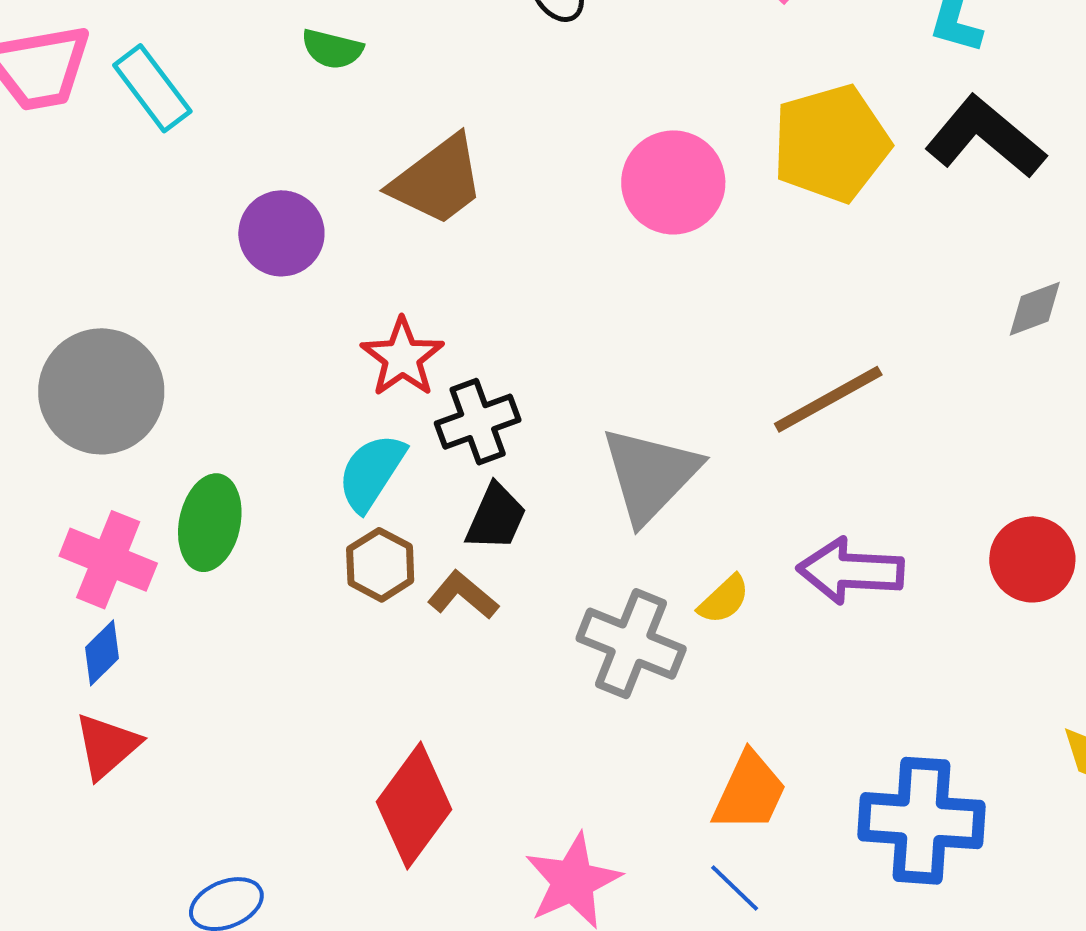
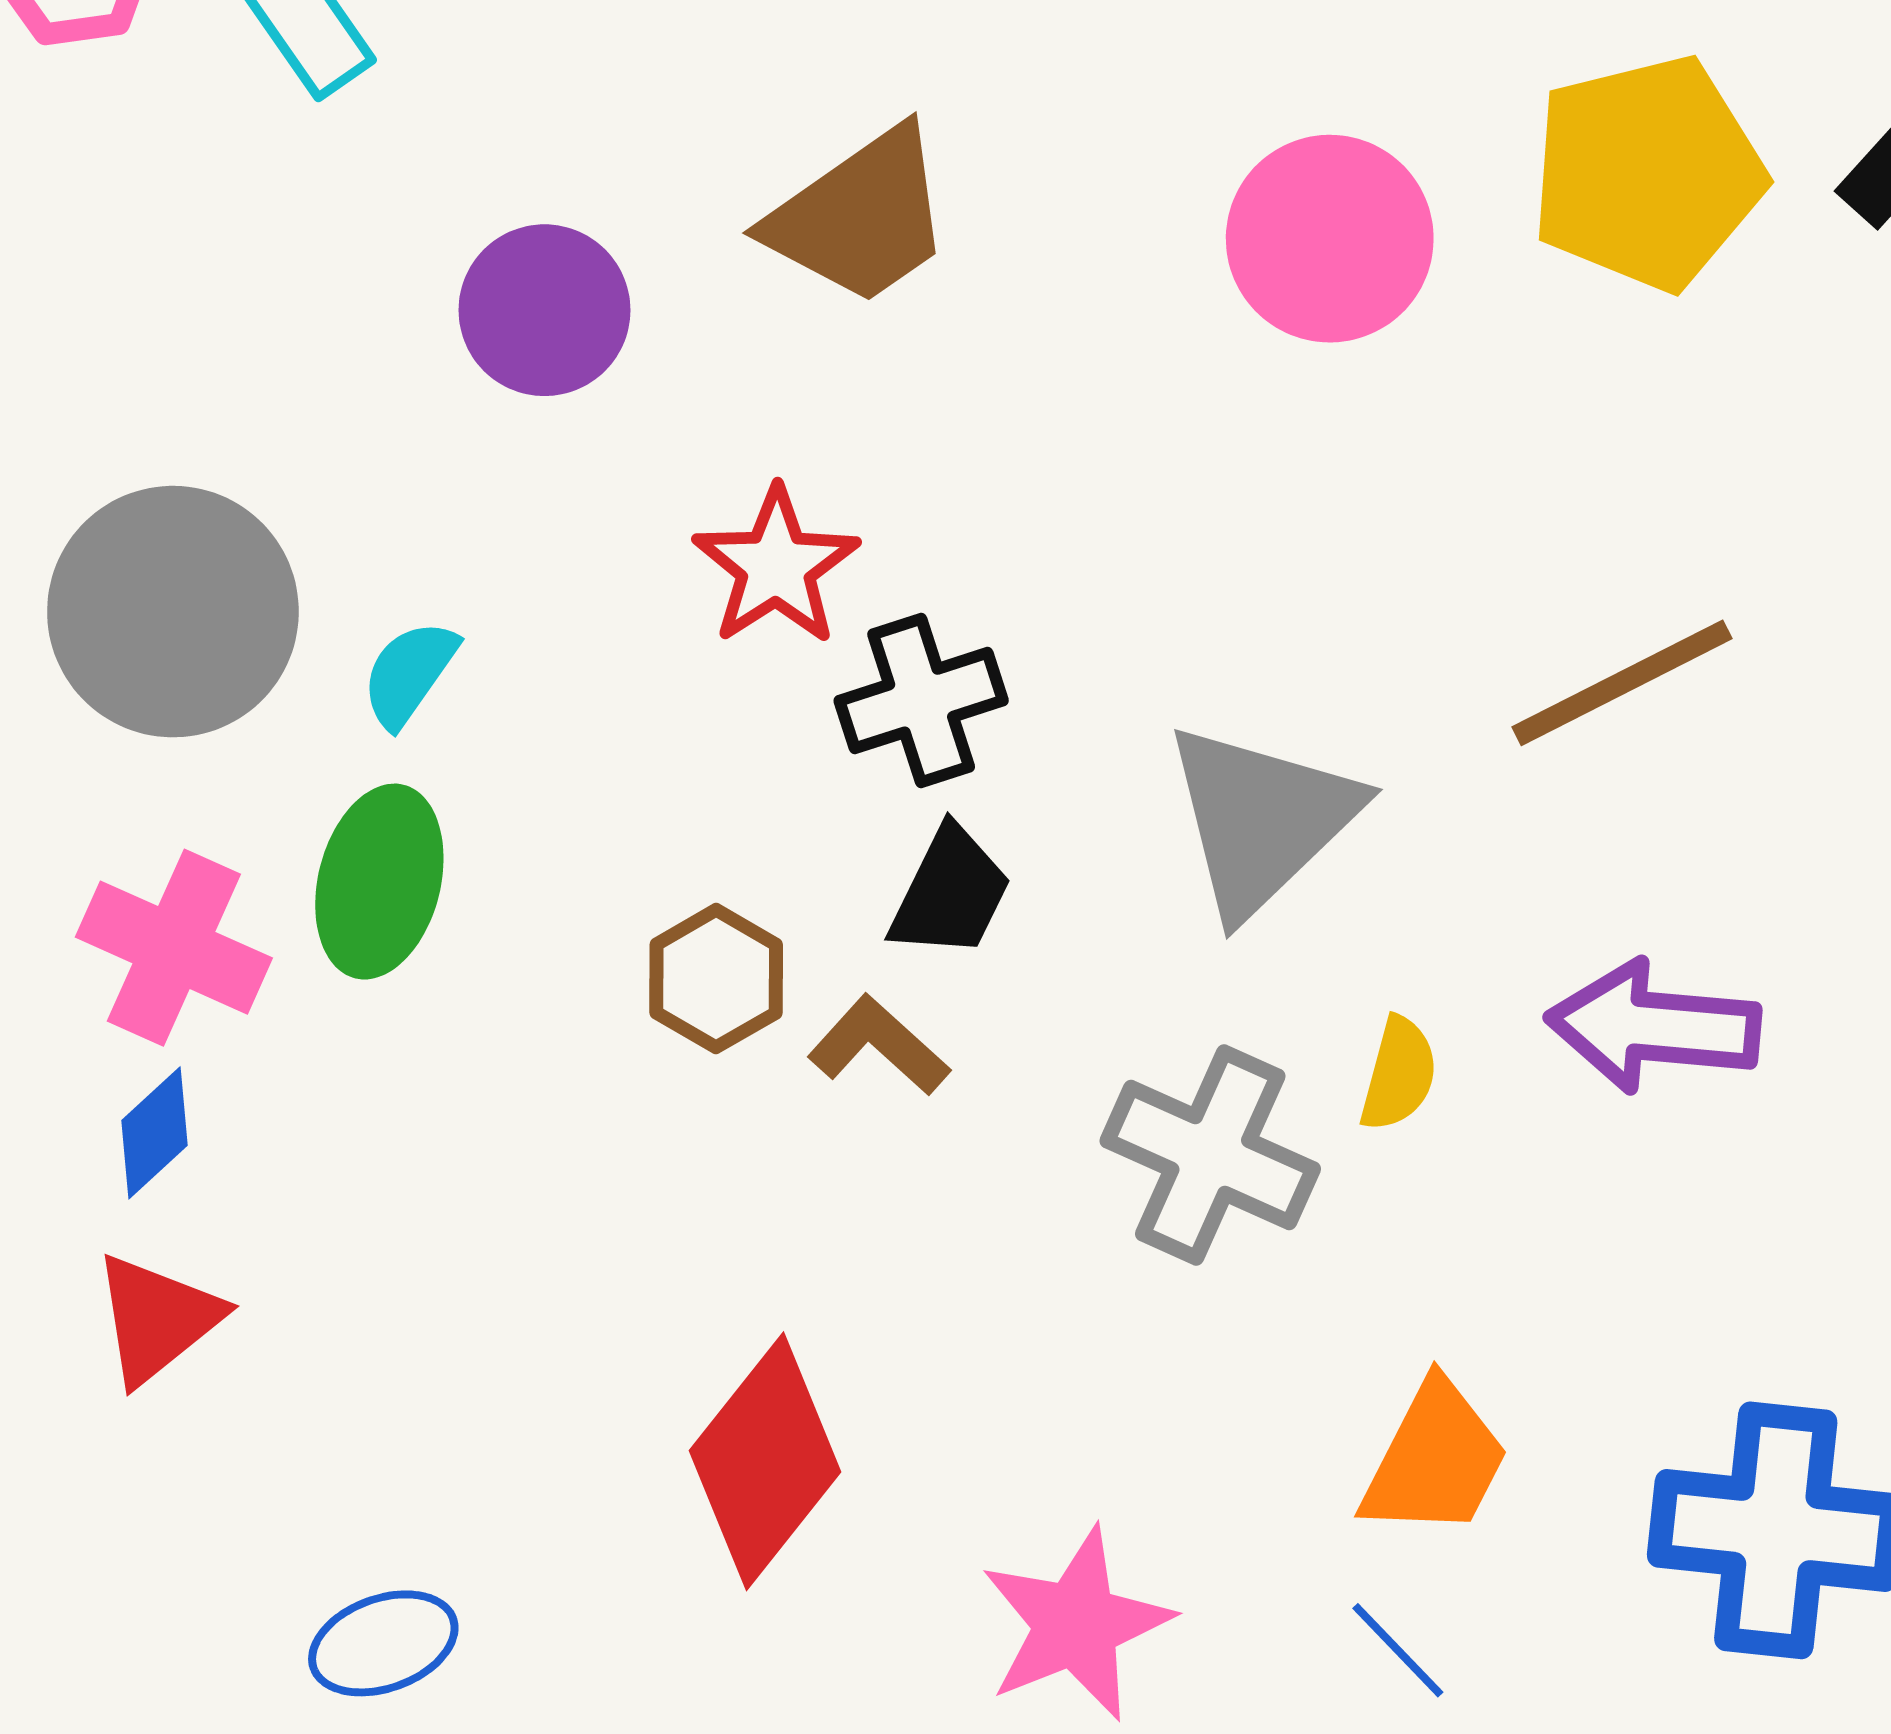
cyan semicircle: (371, 472) -> (409, 673), moved, size x0.7
yellow semicircle: (724, 599) -> (1399, 1074), turned -34

